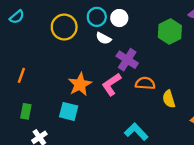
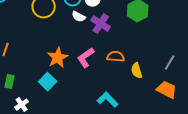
purple cross: (127, 60) -> (101, 24), moved
cyan square: (69, 111) -> (48, 82), turned 30

